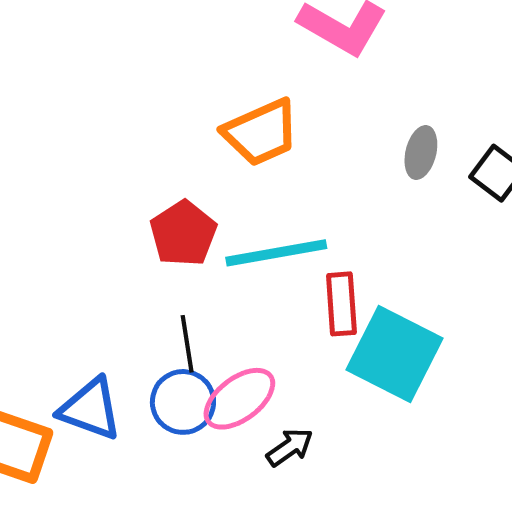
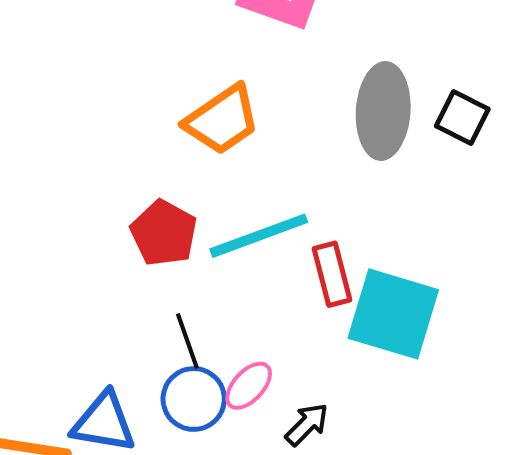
gray ellipse: (421, 152) -> (383, 111), size x1.8
pink ellipse: (239, 399) -> (249, 386), size x0.7

